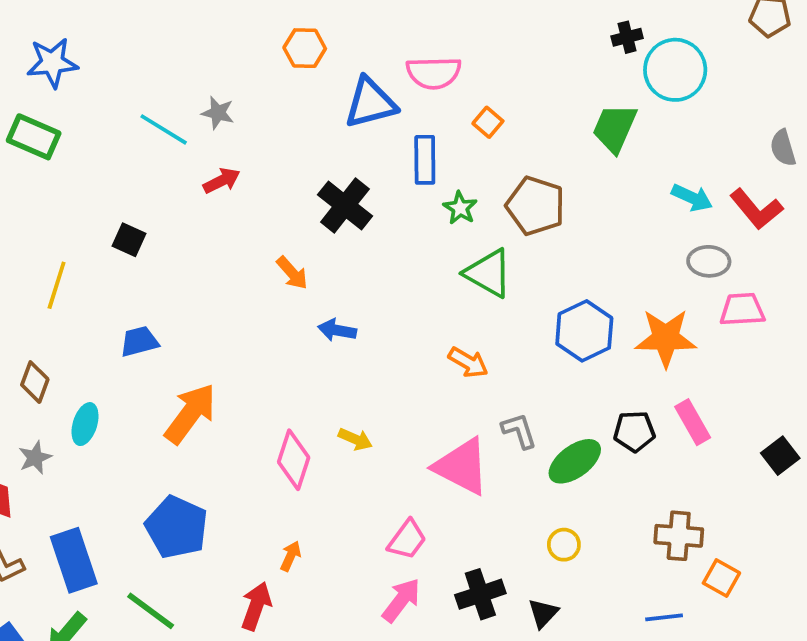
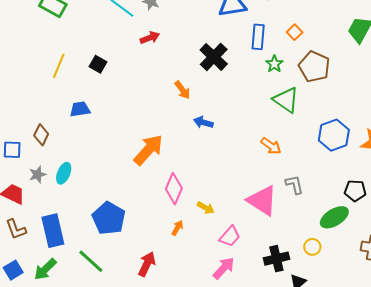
orange square: (488, 122) -> (295, 32), moved
yellow line: (57, 285) -> (59, 66), moved
blue trapezoid: (139, 341) -> (80, 109), moved
orange arrow: (190, 414) -> (148, 150), moved
cyan ellipse: (85, 424) -> (64, 173), moved
yellow arrow: (355, 439) -> (206, 208), moved
green ellipse: (575, 461) -> (334, 217), moved
orange arrow: (291, 556) -> (177, 228), moved
black cross: (480, 594) -> (276, 259), moved

